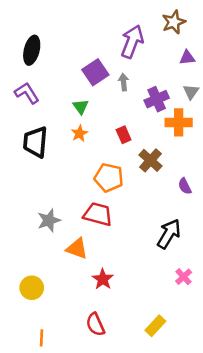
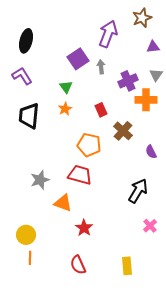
yellow rectangle: (155, 326) -> (127, 266), turned -48
orange line: (42, 338) -> (30, 258), moved

